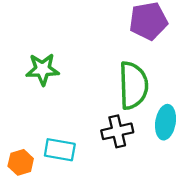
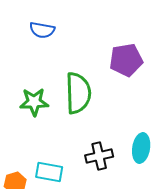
green semicircle: (133, 85) -> (78, 93), moved

